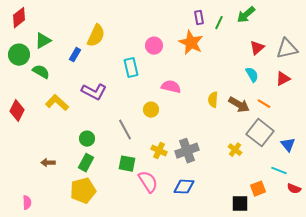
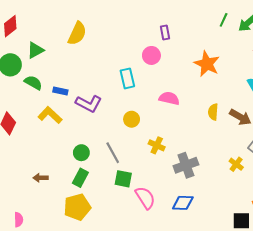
purple rectangle: (199, 18) -> (165, 32), moved
green line: (219, 23) -> (224, 20), moved
yellow semicircle: (96, 36) -> (77, 33), moved
orange star: (191, 43) -> (207, 64), moved
blue rectangle: (75, 55) -> (60, 91), moved, turned 72
yellow circle: (151, 110) -> (132, 119), moved
gray line: (125, 130) -> (113, 153), moved
yellow cross: (159, 151) -> (157, 145), moved

